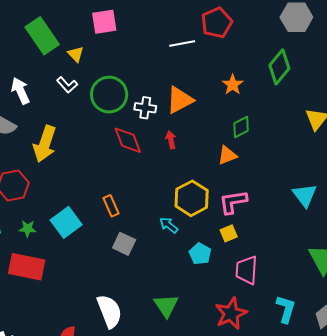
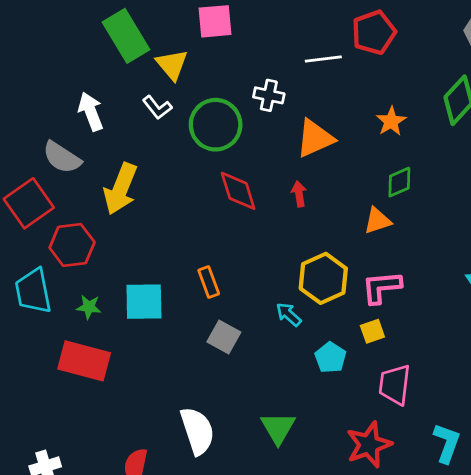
yellow triangle: (76, 54) -> (172, 65), size x1.4
white cross: (145, 108) -> (269, 95), moved
cyan square: (66, 222) -> (144, 302), turned 32

